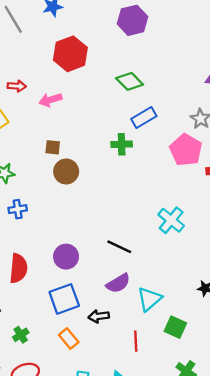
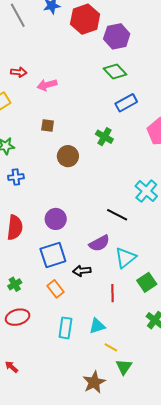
purple hexagon: (133, 20) -> (117, 36), moved
red hexagon: (70, 54) -> (85, 19), moved
green cross: (122, 144) -> (104, 137), moved, turned 30
brown circle: (66, 172) -> (68, 156), moved
black line: (119, 247) -> (117, 215), moved
green square: (175, 327) -> (147, 282), turned 30

